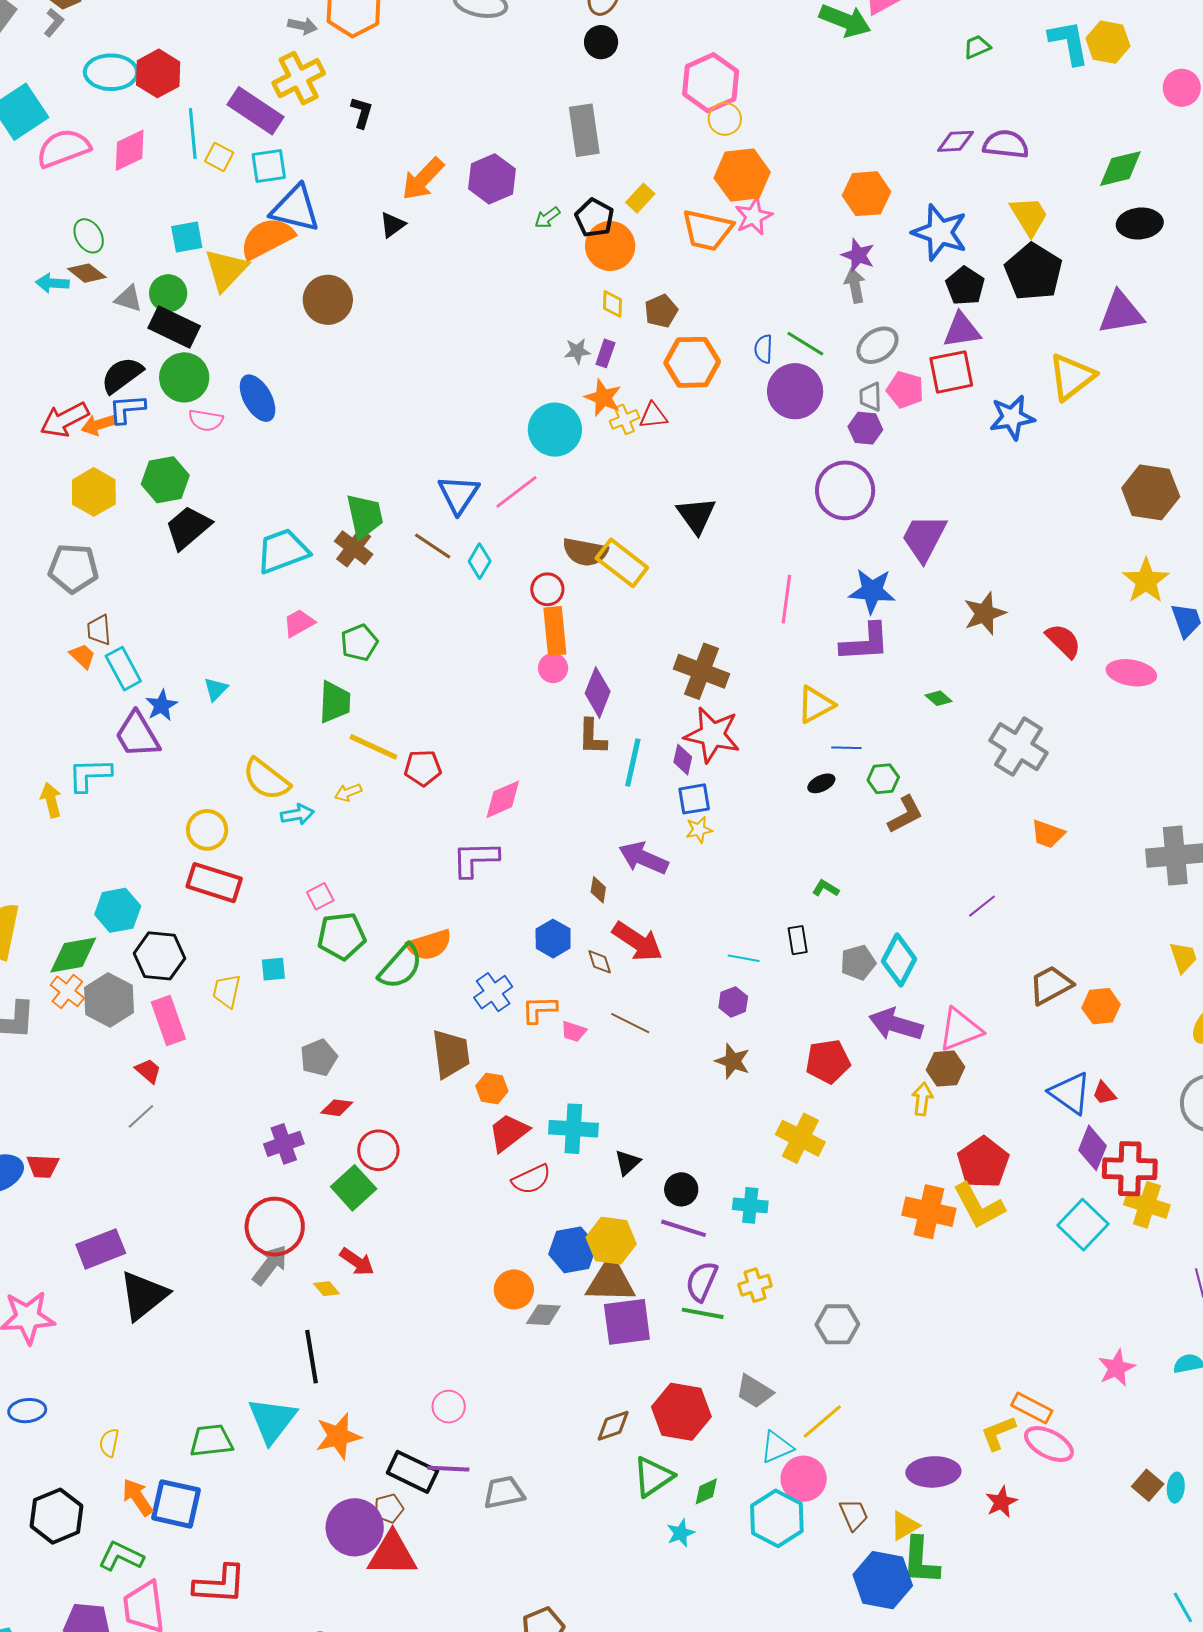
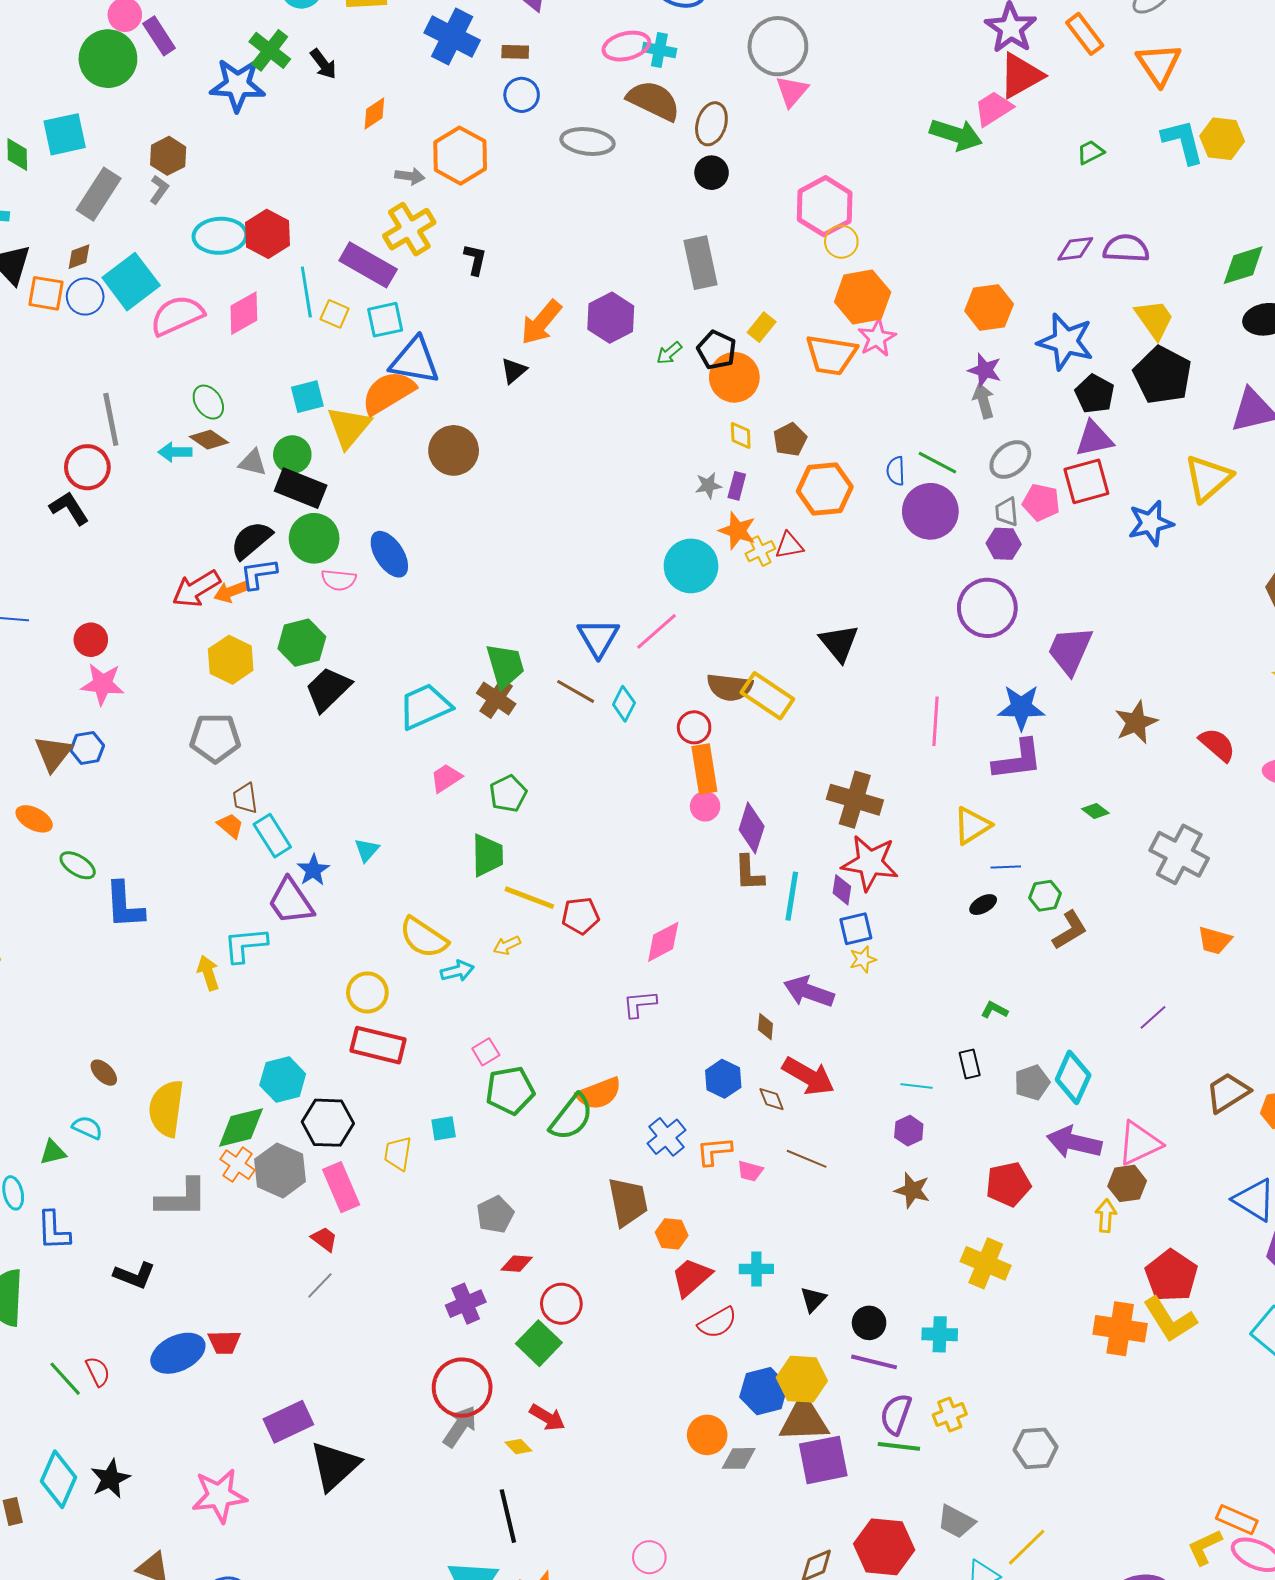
purple L-shape: (475, 859) -> (639, 1004), size x0.7
cyan cross: (573, 1129) -> (756, 1269), size x0.7

